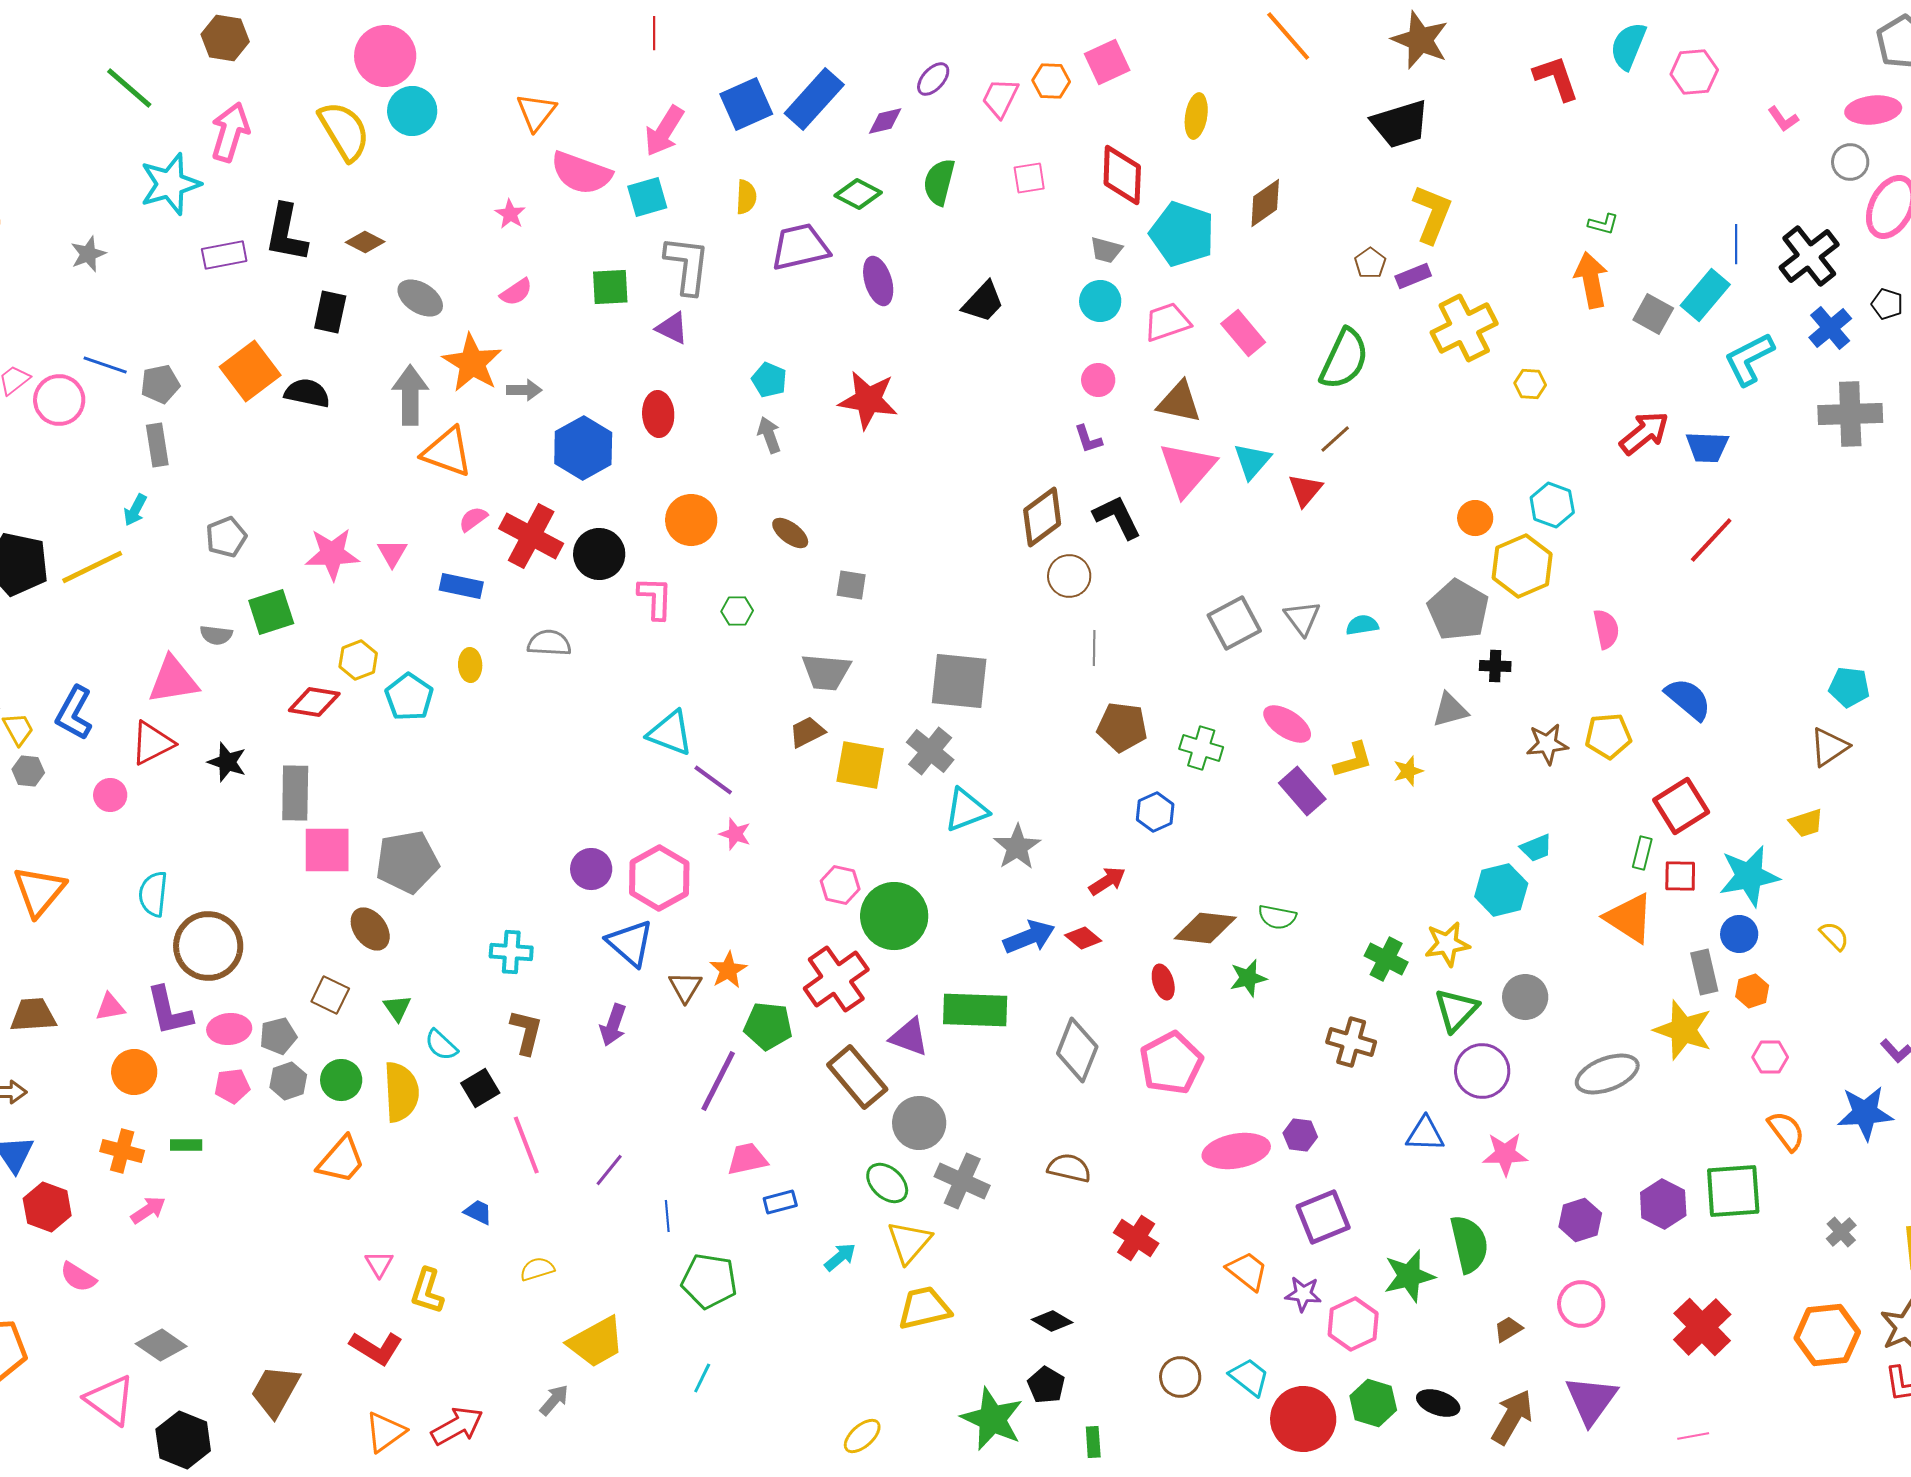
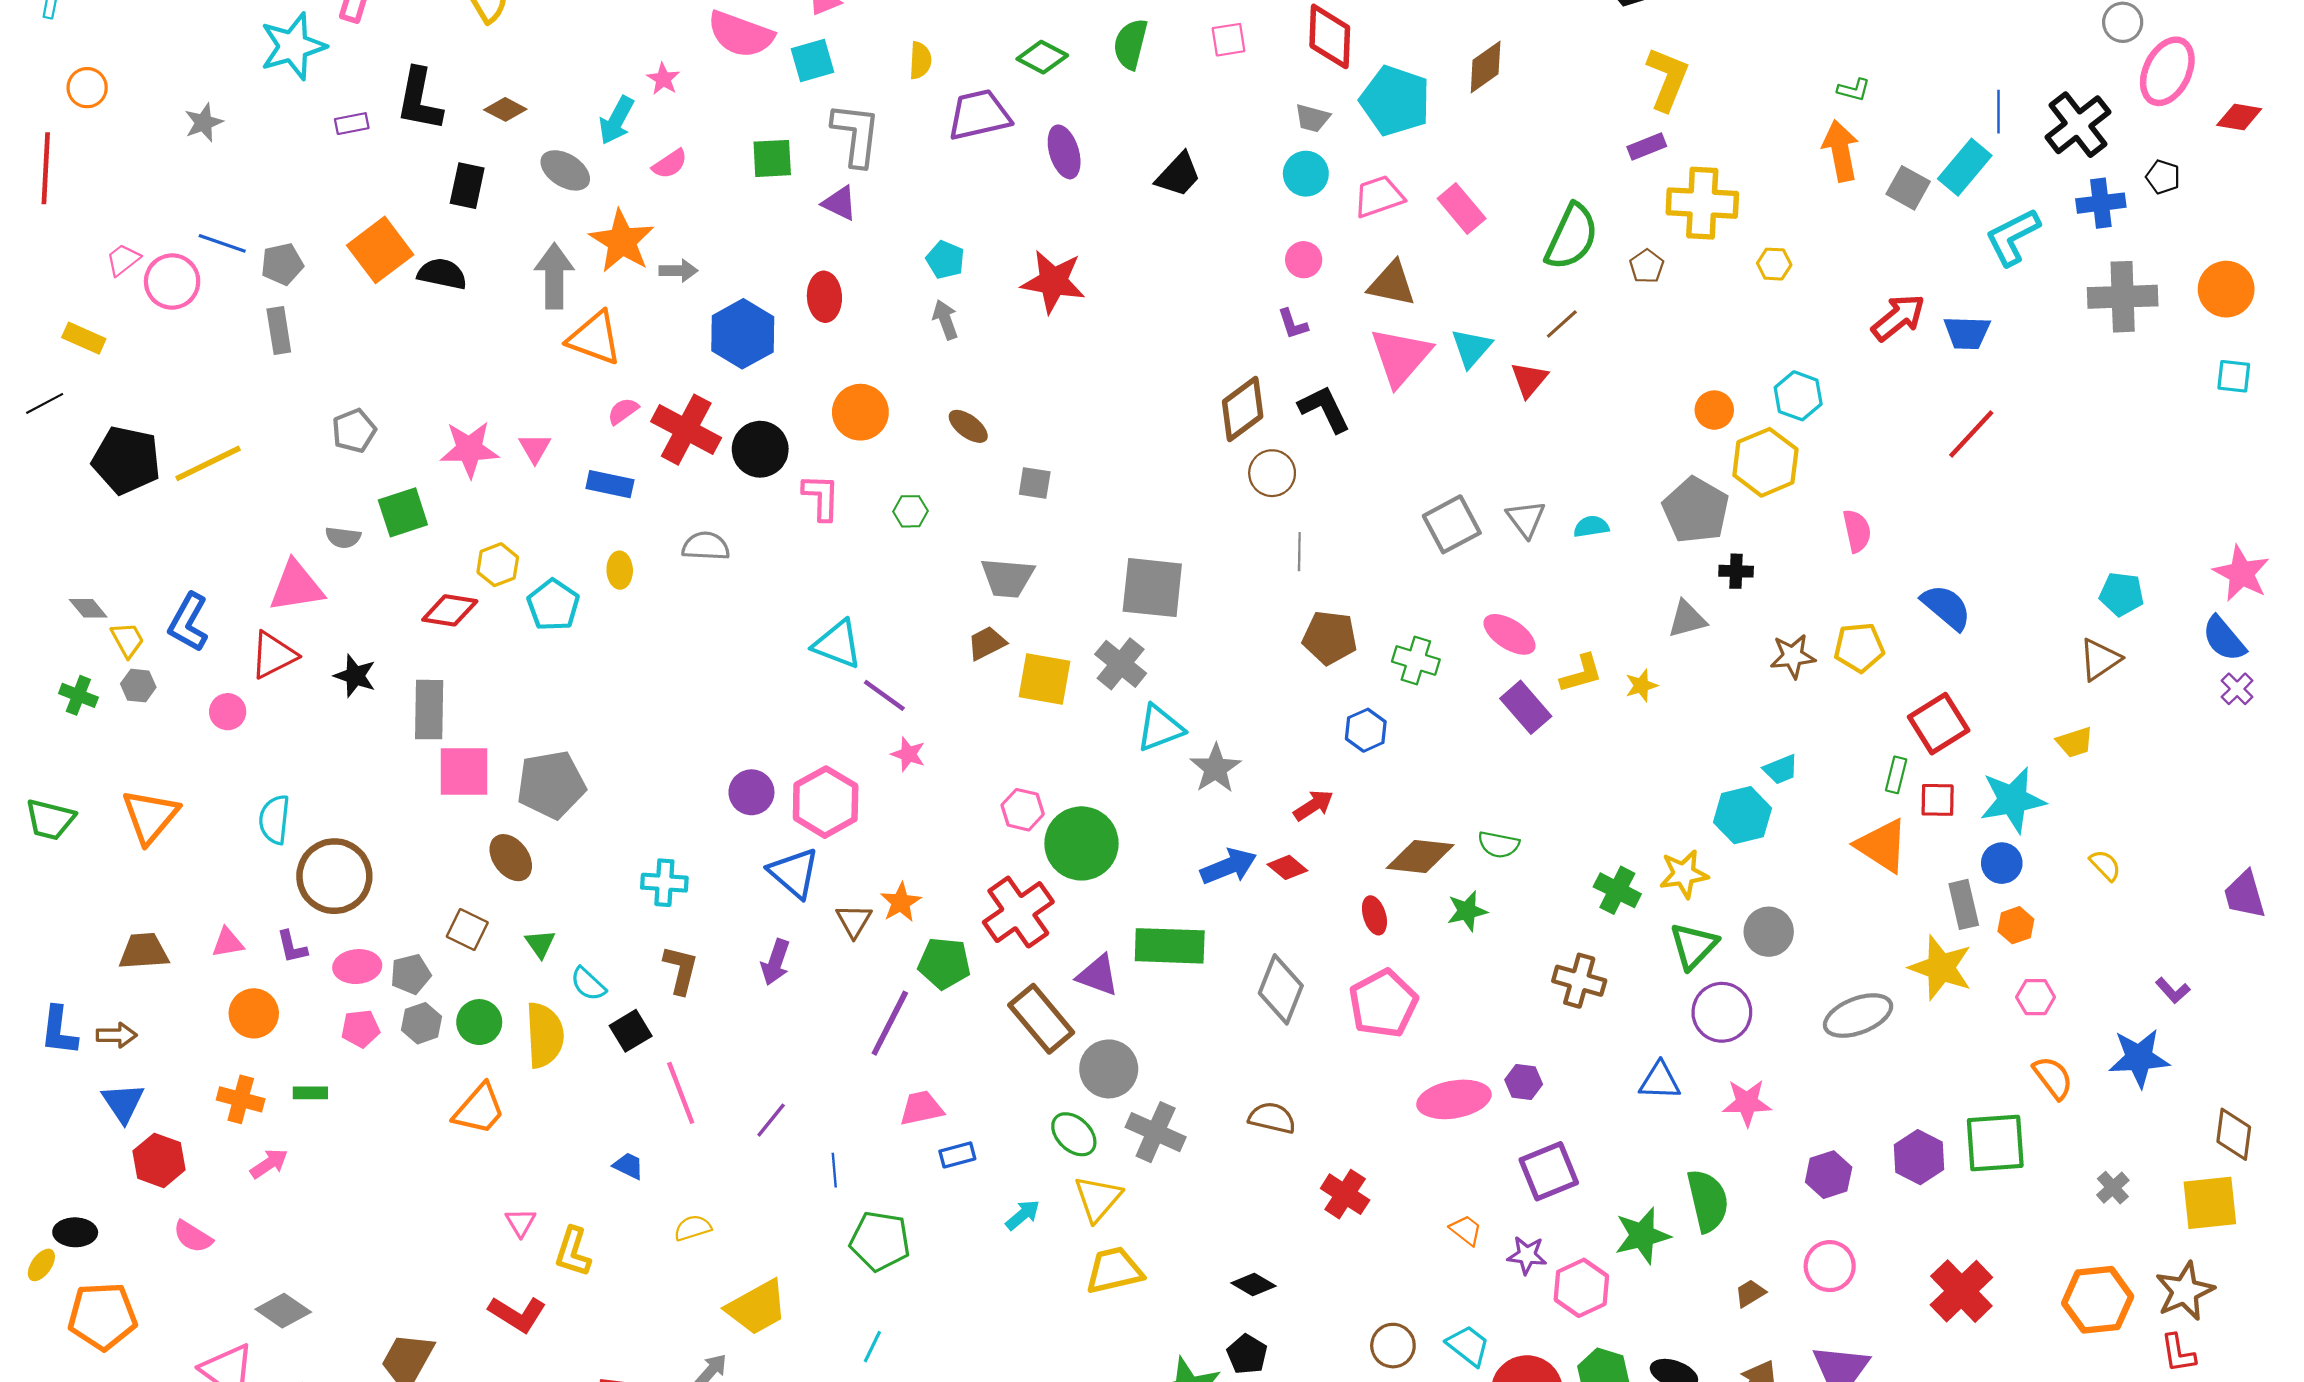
purple rectangle: (224, 255) -> (352, 124), size x0.7
brown pentagon: (1370, 263) -> (1647, 266), moved
yellow cross: (1464, 328) -> (1702, 203), turned 30
blue cross: (1830, 328) -> (2101, 203), turned 33
cyan arrow: (135, 510) -> (616, 120), moved, size x1.4
purple L-shape: (169, 1011) -> (292, 947), size x0.6
orange trapezoid: (1247, 1271) -> (1466, 1230), size x0.7

